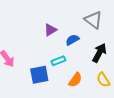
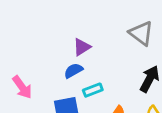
blue semicircle: (72, 40) -> (73, 71), moved

